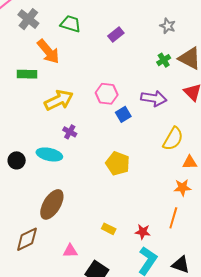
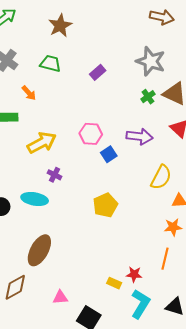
gray star: (168, 26) -> (151, 61), size x1.8
orange arrow: (48, 51) -> (29, 93), size x0.6
yellow pentagon: (118, 163) -> (105, 205), turned 30
yellow rectangle: (109, 229) -> (114, 283), moved

